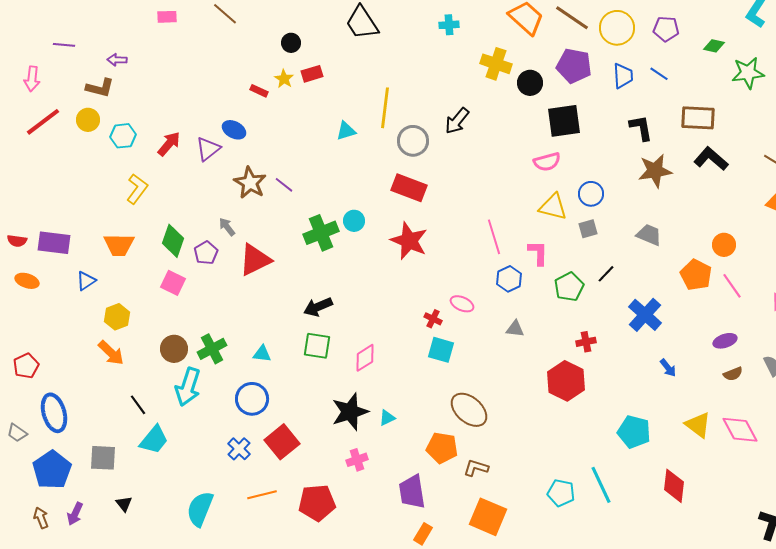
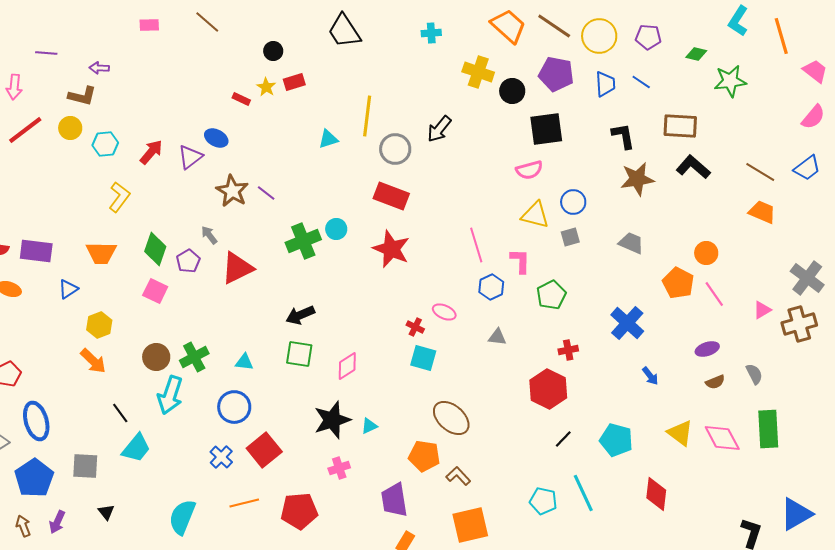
black line: (606, 274) -> (563, 439), moved
brown L-shape: (476, 468) -> (458, 476), turned 30
orange square: (488, 517) -> (470, 525), turned -36

